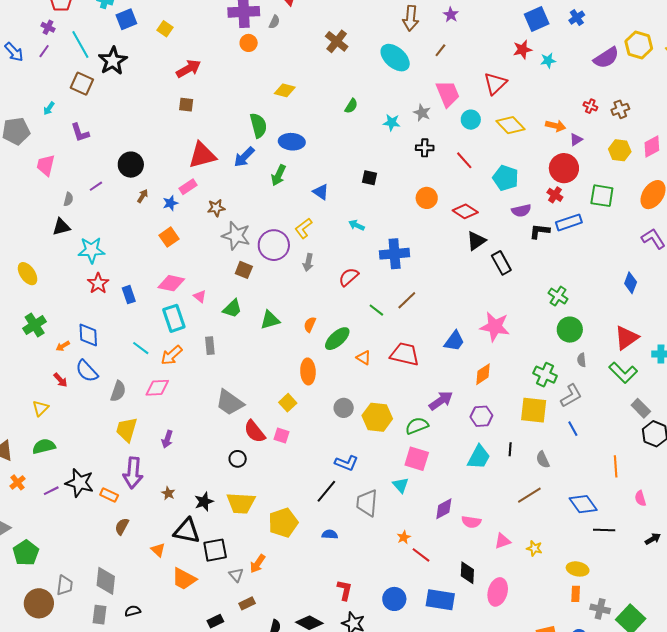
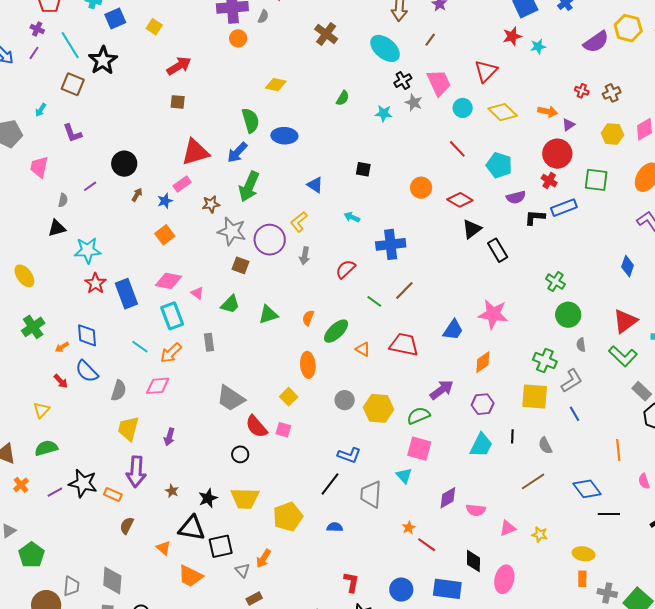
black cross: (425, 148) -> (403, 81), moved, turned -30
green arrow: (278, 175) -> (249, 186), moved, size x1.4
blue rectangle: (129, 295) -> (126, 294), size x1.6

